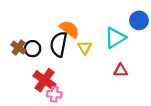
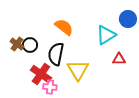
black semicircle: (59, 44) -> (56, 54), moved
yellow triangle: (85, 48) -> (78, 70), moved, size x1.6
red triangle: (121, 70) -> (119, 59), moved

